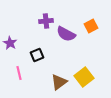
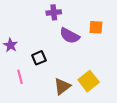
purple cross: (46, 21) -> (54, 12), moved
orange square: (91, 26) -> (96, 27), turned 32

